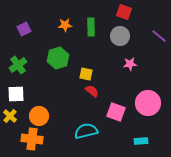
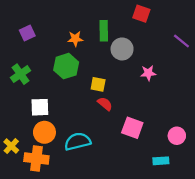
orange star: (65, 25) -> (75, 39), moved
gray circle: (120, 36) -> (122, 49), moved
white square: (16, 94) -> (40, 107), moved
pink circle: (148, 103) -> (177, 136), moved, size x0.6
yellow cross: (10, 116) -> (11, 146), moved
cyan semicircle: (86, 131) -> (78, 141), moved

